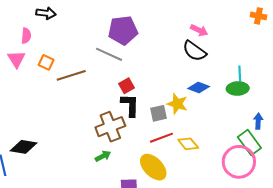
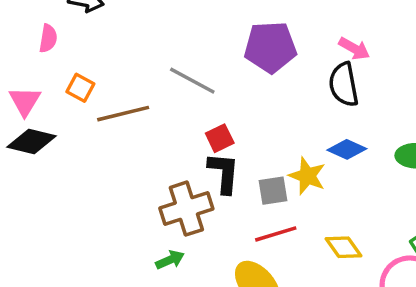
purple pentagon: (123, 30) -> (270, 47), moved
black semicircle: (194, 51) -> (344, 85), turned 40
pink triangle: (16, 59) -> (25, 101), moved
yellow diamond: (188, 144) -> (344, 247), moved
black diamond: (23, 147) -> (31, 142), moved

